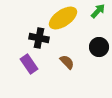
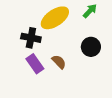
purple rectangle: (29, 64) -> (35, 64), moved

